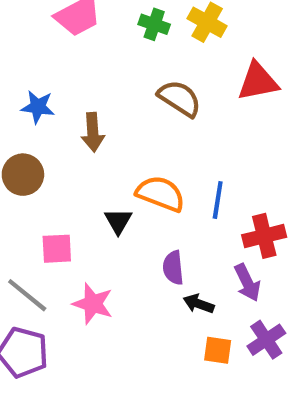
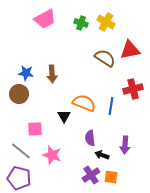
brown semicircle: (180, 98) -> (105, 58), moved
blue star: (38, 107) -> (26, 73), moved
red cross: (264, 236) -> (133, 89), moved
purple arrow: (247, 283) -> (125, 145), turned 30
purple cross: (266, 340) -> (91, 175), moved

